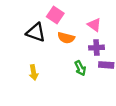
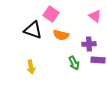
pink triangle: (94, 25) -> (95, 16), moved

